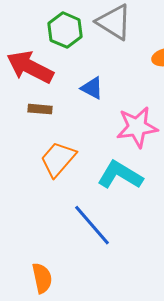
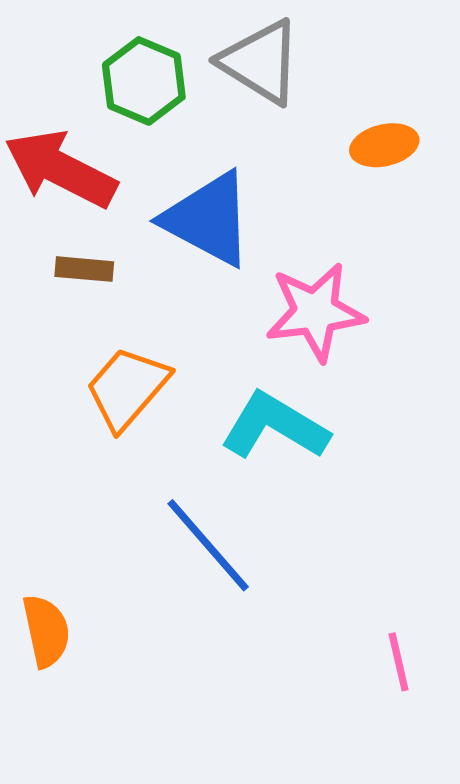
blue triangle: (92, 88) -> (208, 219), size x1.8
orange semicircle: (42, 278) -> (46, 631), moved

